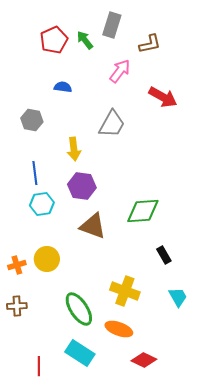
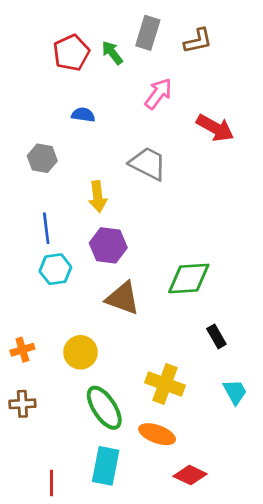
brown L-shape: (150, 44) -> (198, 41), moved
gray trapezoid: (112, 124) -> (148, 164), turned -92
yellow circle: (47, 259) -> (81, 352), moved
cyan rectangle: (80, 353) -> (106, 466), turned 68

